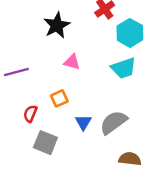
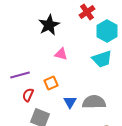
purple line: (16, 72) -> (20, 75), moved
gray semicircle: (114, 122) -> (94, 102), turned 35

